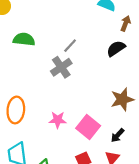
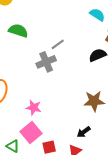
pink square: (88, 127) -> (31, 132), moved

